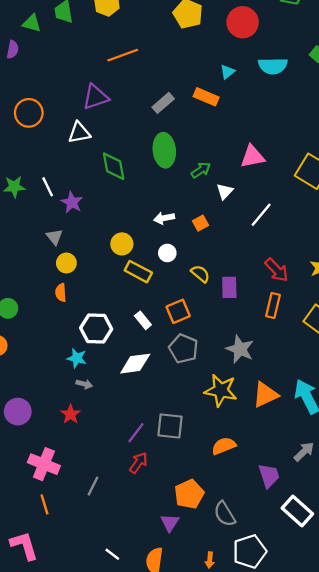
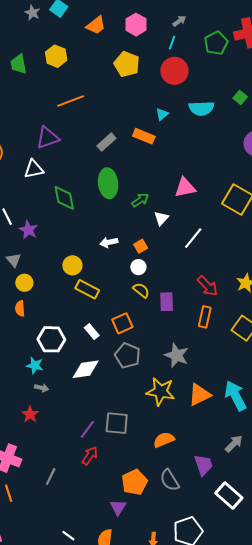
white circle: (167, 253) -> (138, 267), moved
gray semicircle: (225, 514) -> (170, 480), moved

